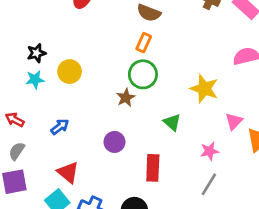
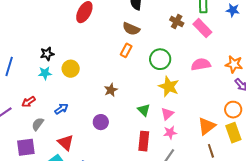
green circle: (143, 74) -> (160, 59), moved
red arrow: (15, 120) -> (29, 102), turned -64
pink triangle: (234, 121) -> (167, 114), moved
gray semicircle: (17, 151) -> (38, 124), moved
red rectangle: (153, 168) -> (144, 141), moved

